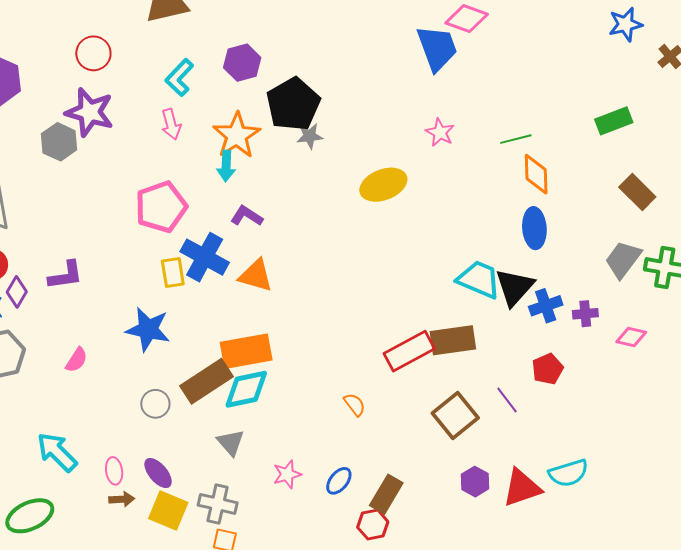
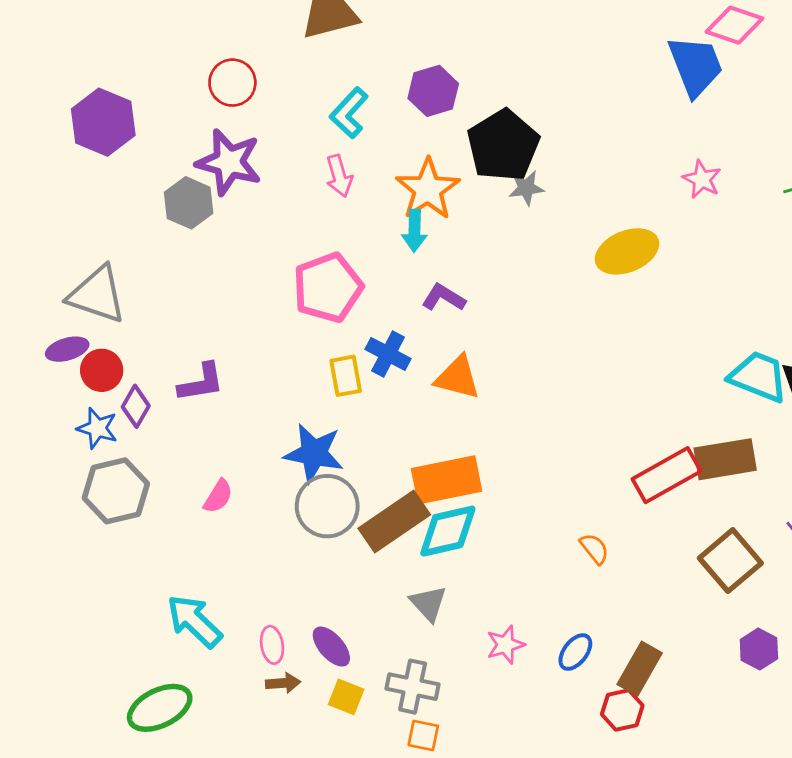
blue cross: (205, 257) -> (388, 354), size x0.7
gray circle: (155, 404) -> (327, 506), moved, size x1.6
yellow square: (168, 511) -> (346, 697), size x0.7

